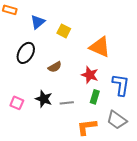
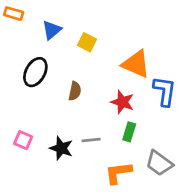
brown semicircle: (55, 67) -> (75, 91), turned -48
blue L-shape: (121, 85) -> (165, 91), moved
black star: (44, 99) -> (61, 148), moved

